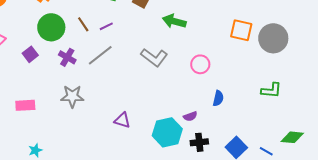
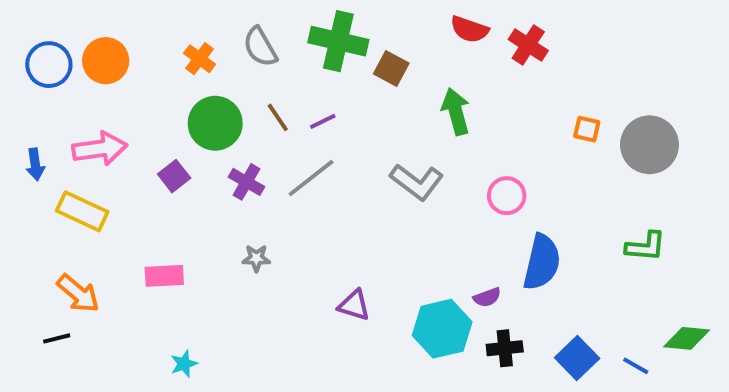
green arrow: (174, 21) -> (456, 112), turned 60
orange square: (241, 30) -> (587, 129), size x0.6
gray star: (72, 96) -> (256, 258), size x0.6
blue semicircle: (218, 98) -> (542, 262), size x1.8

